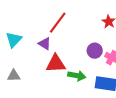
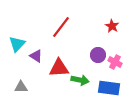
purple triangle: (45, 44) -> (36, 56), moved
gray triangle: (14, 76) -> (21, 87), moved

